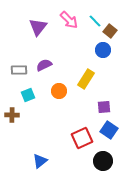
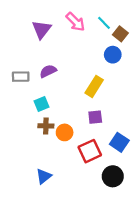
orange circle: (59, 91) -> (65, 132), moved
cyan square: (28, 95) -> (42, 104), moved
purple square: (104, 107) -> (95, 117), moved
brown cross: (12, 115) -> (46, 126), moved

